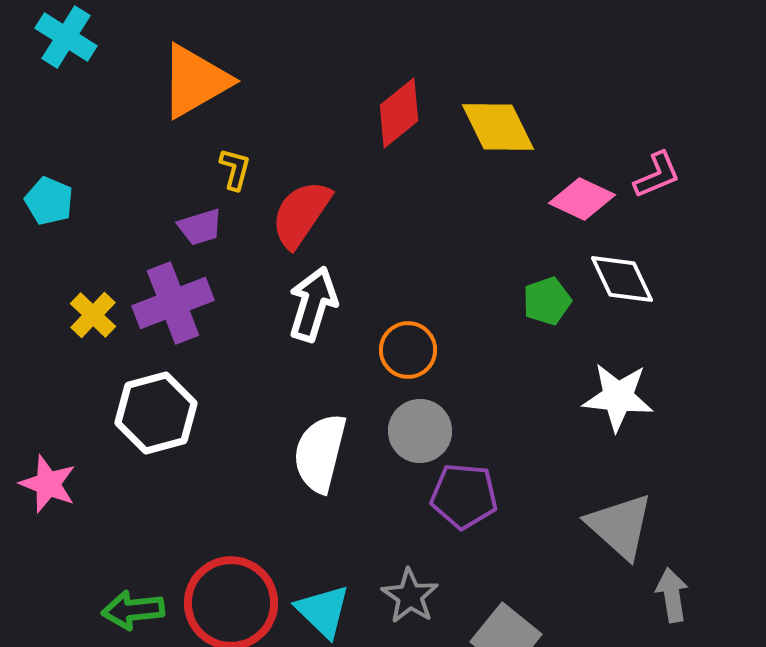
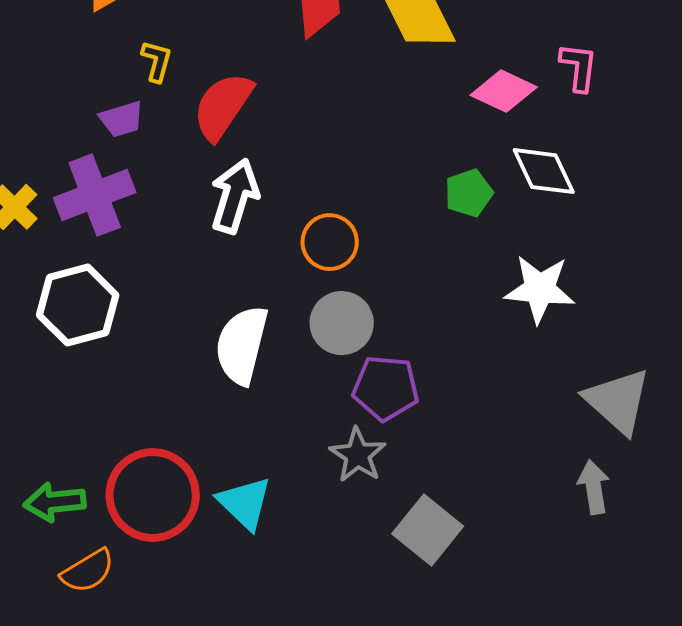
pink L-shape: (657, 175) -> (579, 67), turned -60
gray triangle: (620, 526) -> (618, 401), moved
gray star: (410, 596) -> (358, 455), moved

